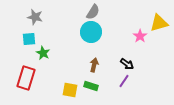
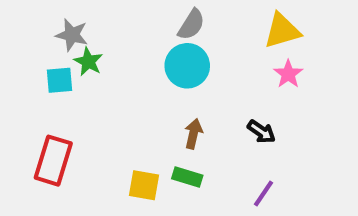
yellow triangle: (159, 23) -> (282, 31), moved
green star: (43, 53) -> (88, 62), moved
purple line: (124, 81) -> (263, 194), moved

